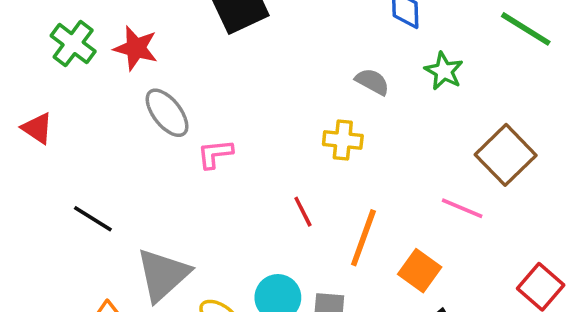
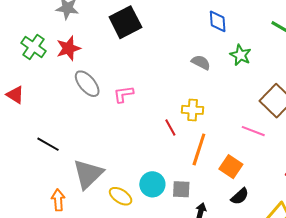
red star: (136, 48) -> (68, 48), turned -30
yellow cross: (343, 140) -> (193, 110), moved
pink L-shape: (215, 154) -> (124, 94), moved
red line: (303, 212) -> (170, 127), moved

